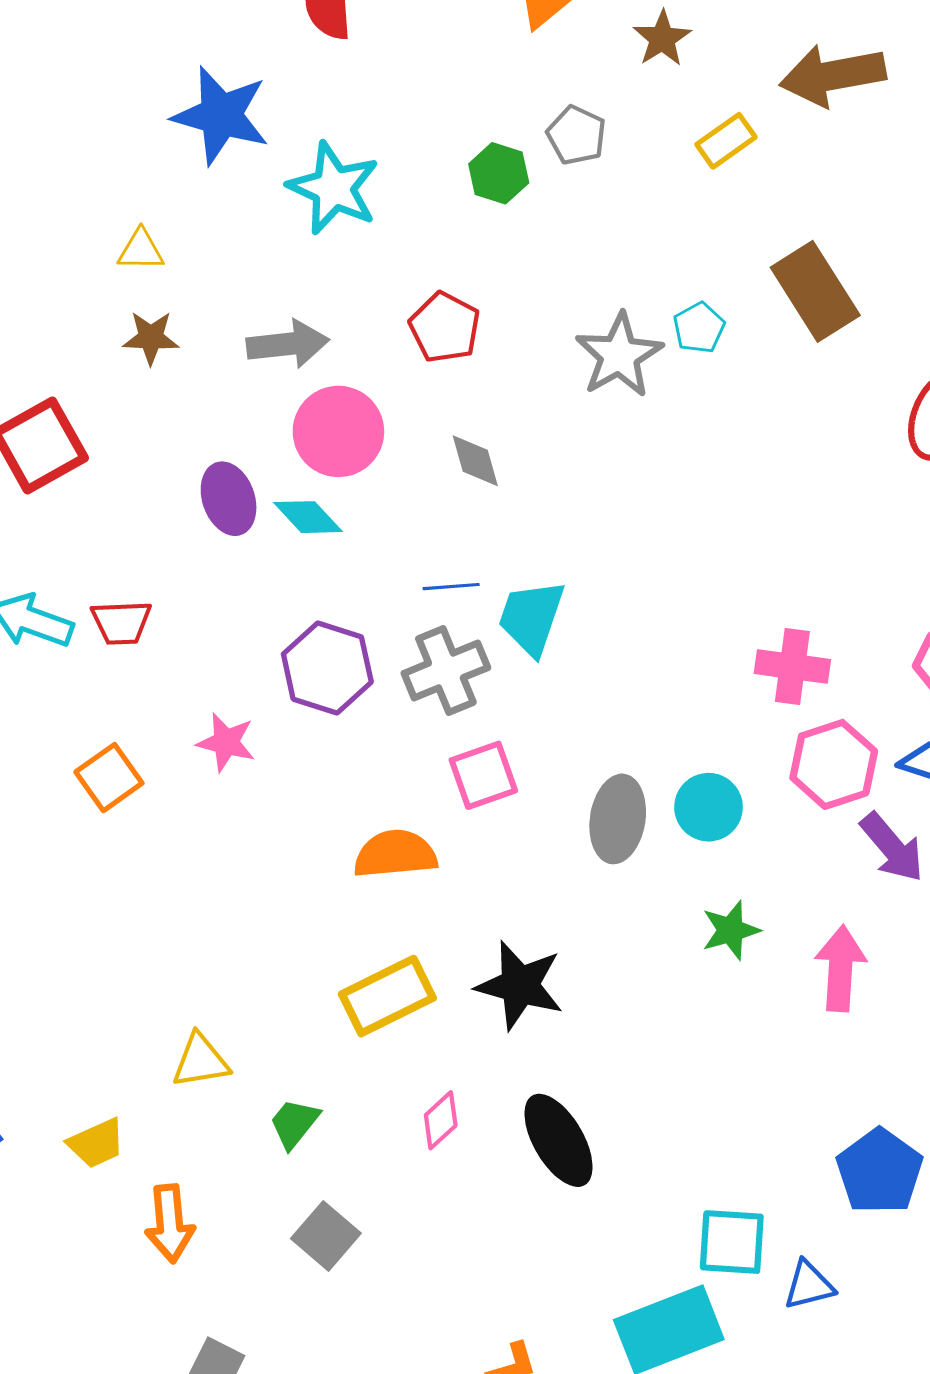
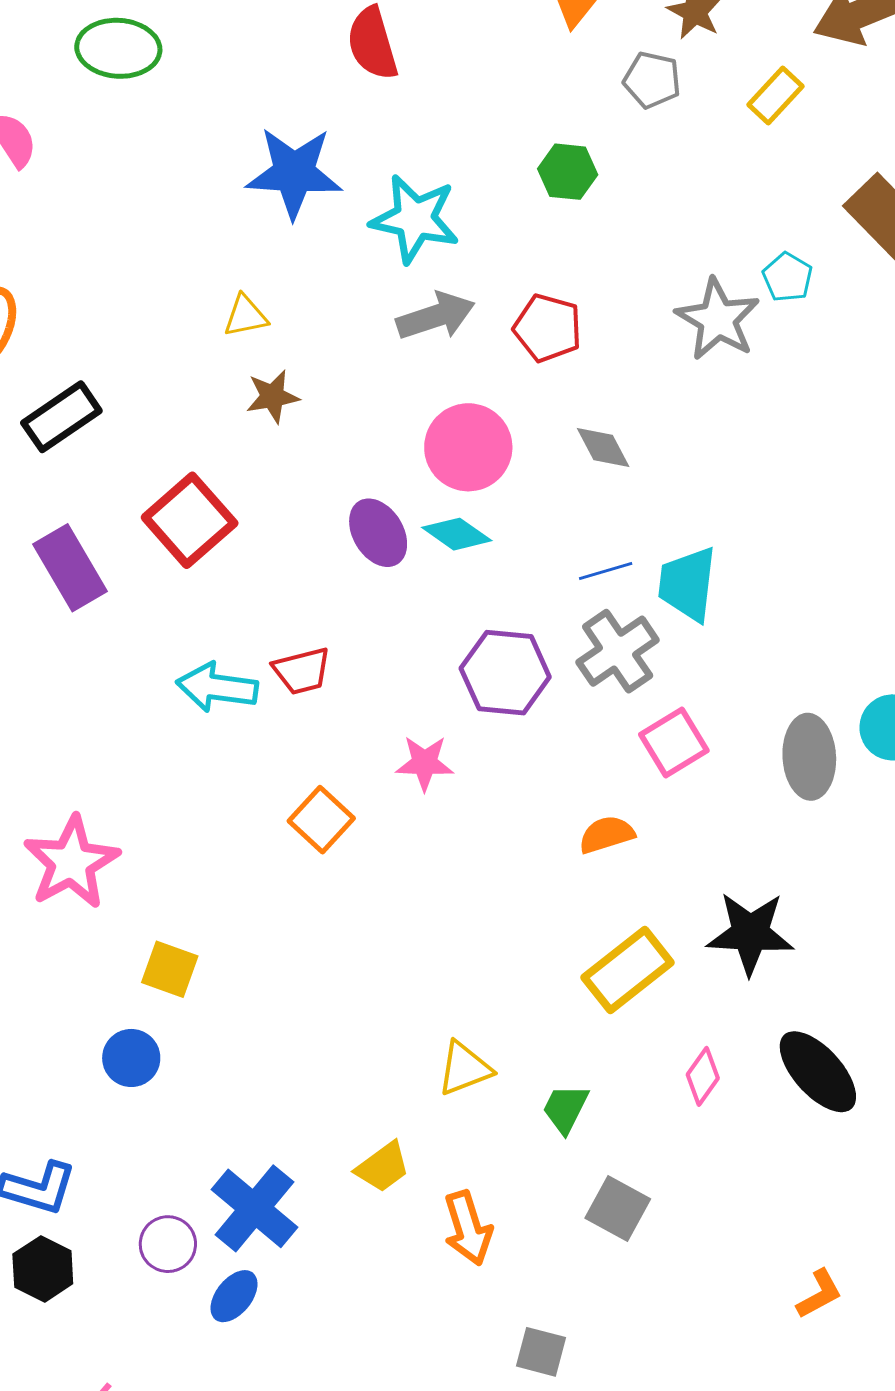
gray pentagon: (576, 135) -> (652, 80), moved
gray arrow: (288, 344) -> (436, 316), moved
orange semicircle: (395, 854) -> (607, 834), size x0.7

